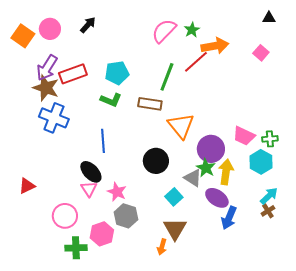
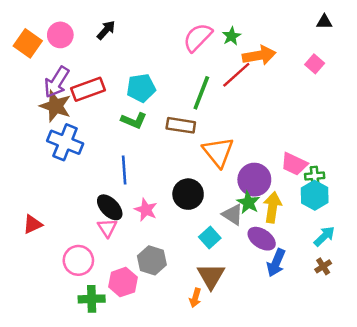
green cross: (270, 139) -> (315, 176), moved
pink star: (117, 192) -> (146, 210), moved
brown cross: (268, 211) -> (323, 266), moved

